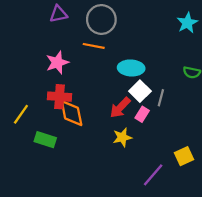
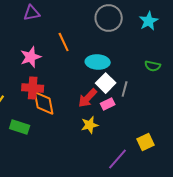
gray circle: (101, 20) -> (109, 18), moved
orange line: (94, 46) -> (64, 42), turned 54
pink rectangle: (142, 114) -> (108, 104), turned 32

